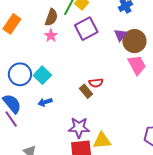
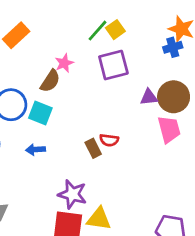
brown semicircle: (51, 17) -> (50, 81), moved
purple triangle: (120, 35) -> (149, 97), moved, turned 32
cyan square: (42, 75) -> (40, 113), turned -36

